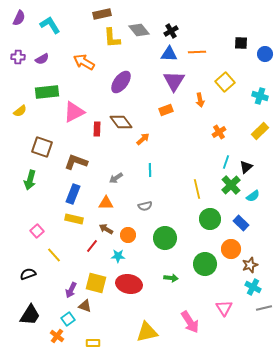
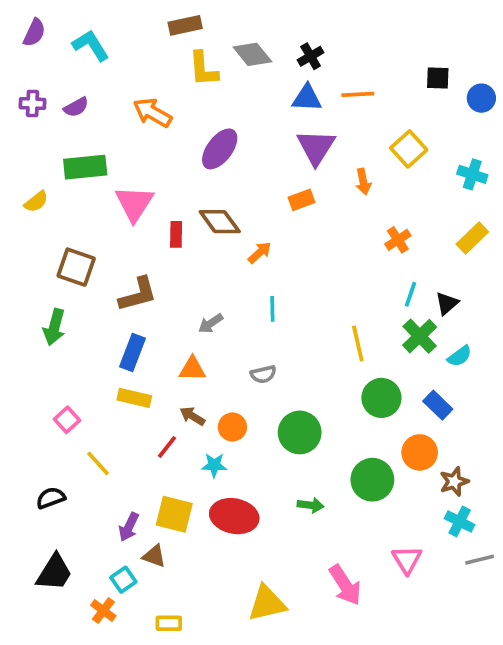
pink triangle: (74, 112) -> (134, 203), turned -30
brown L-shape: (76, 162) -> (138, 294), turned 145

